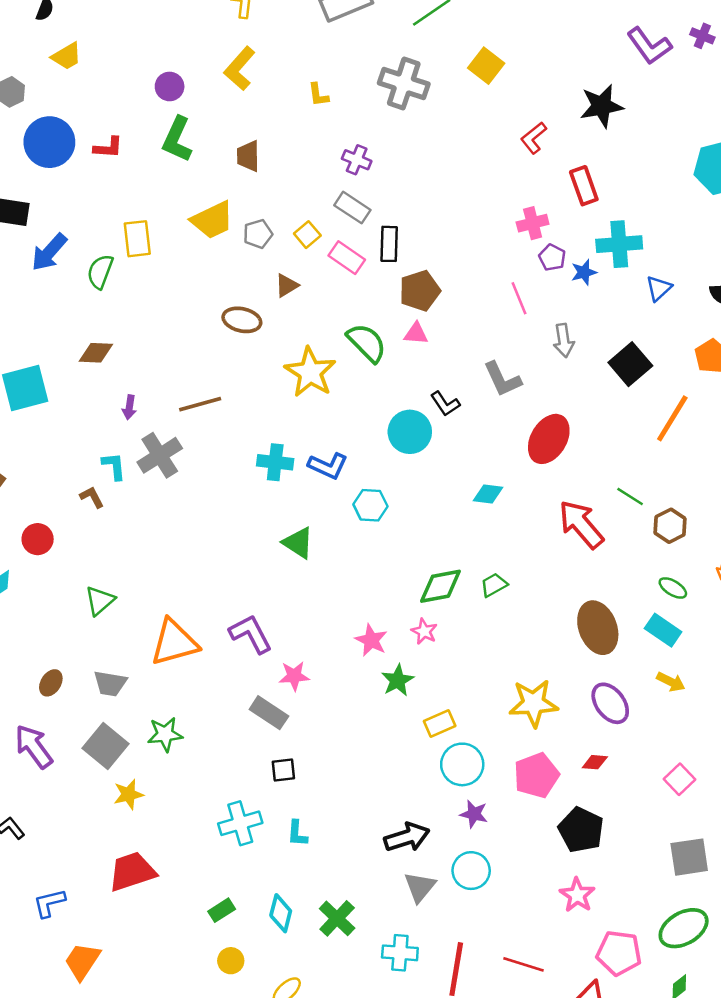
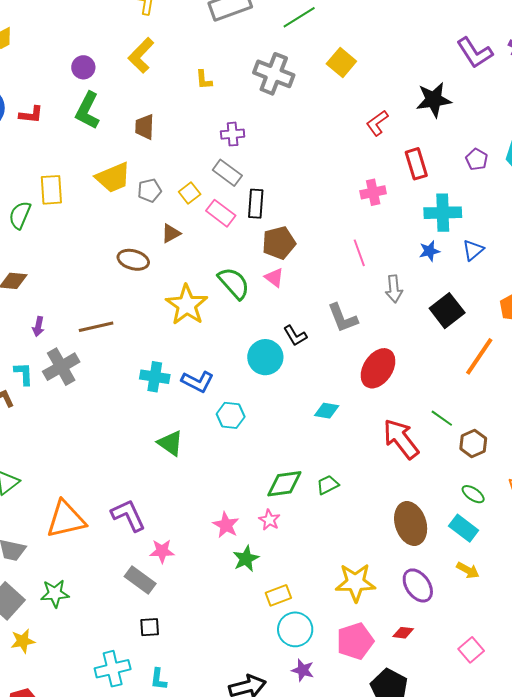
purple cross: (357, 160) -> (233, 134), turned -30
purple pentagon: (552, 258) -> (477, 159), moved
blue star: (584, 272) -> (429, 251), moved
pink triangle: (416, 334) -> (274, 278), turned 30

